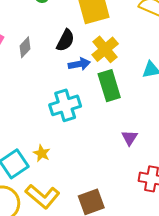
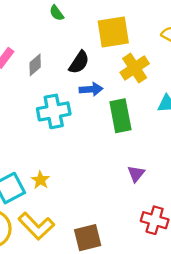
yellow cross: (105, 49) -> (135, 68), moved
cyan cross: (65, 105) -> (54, 111), moved

